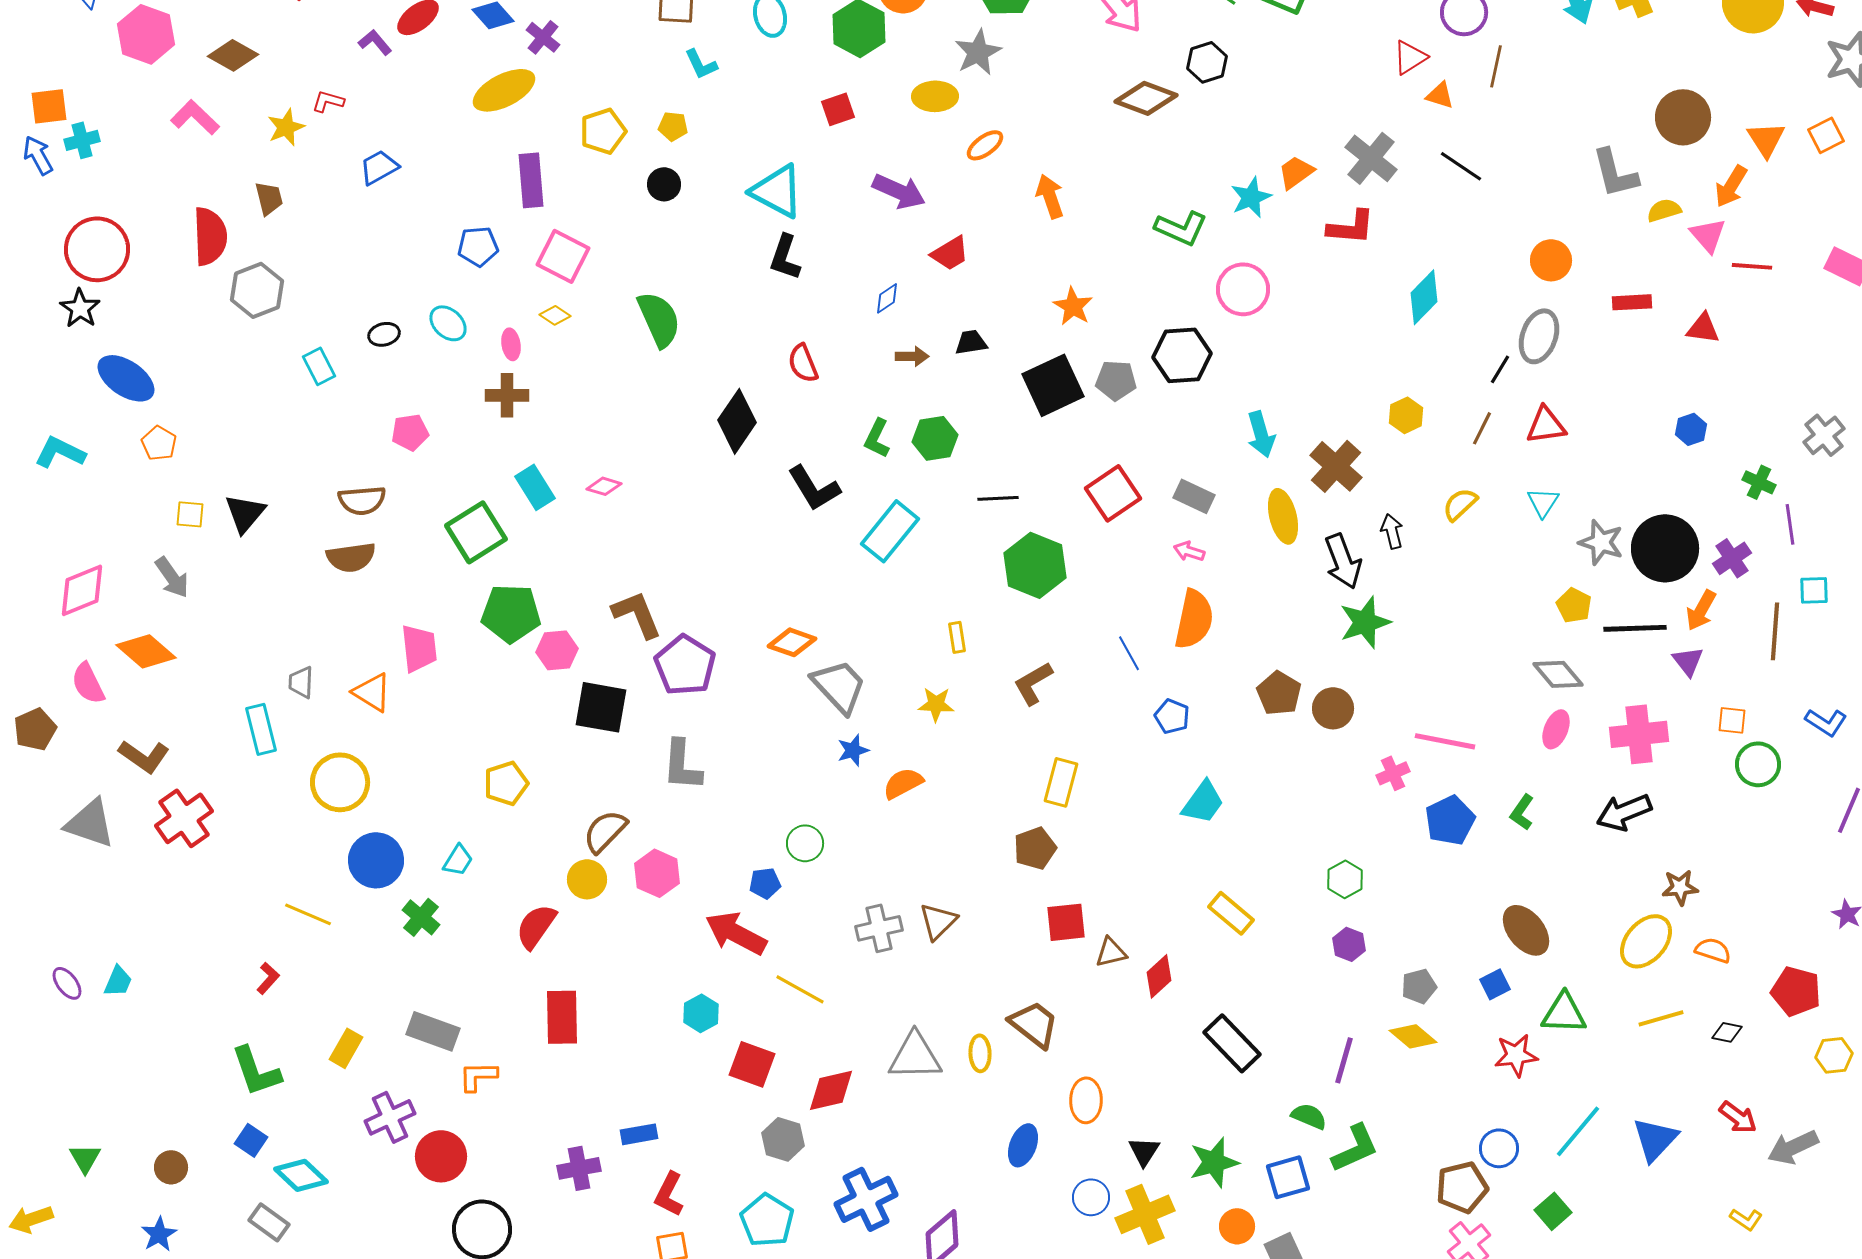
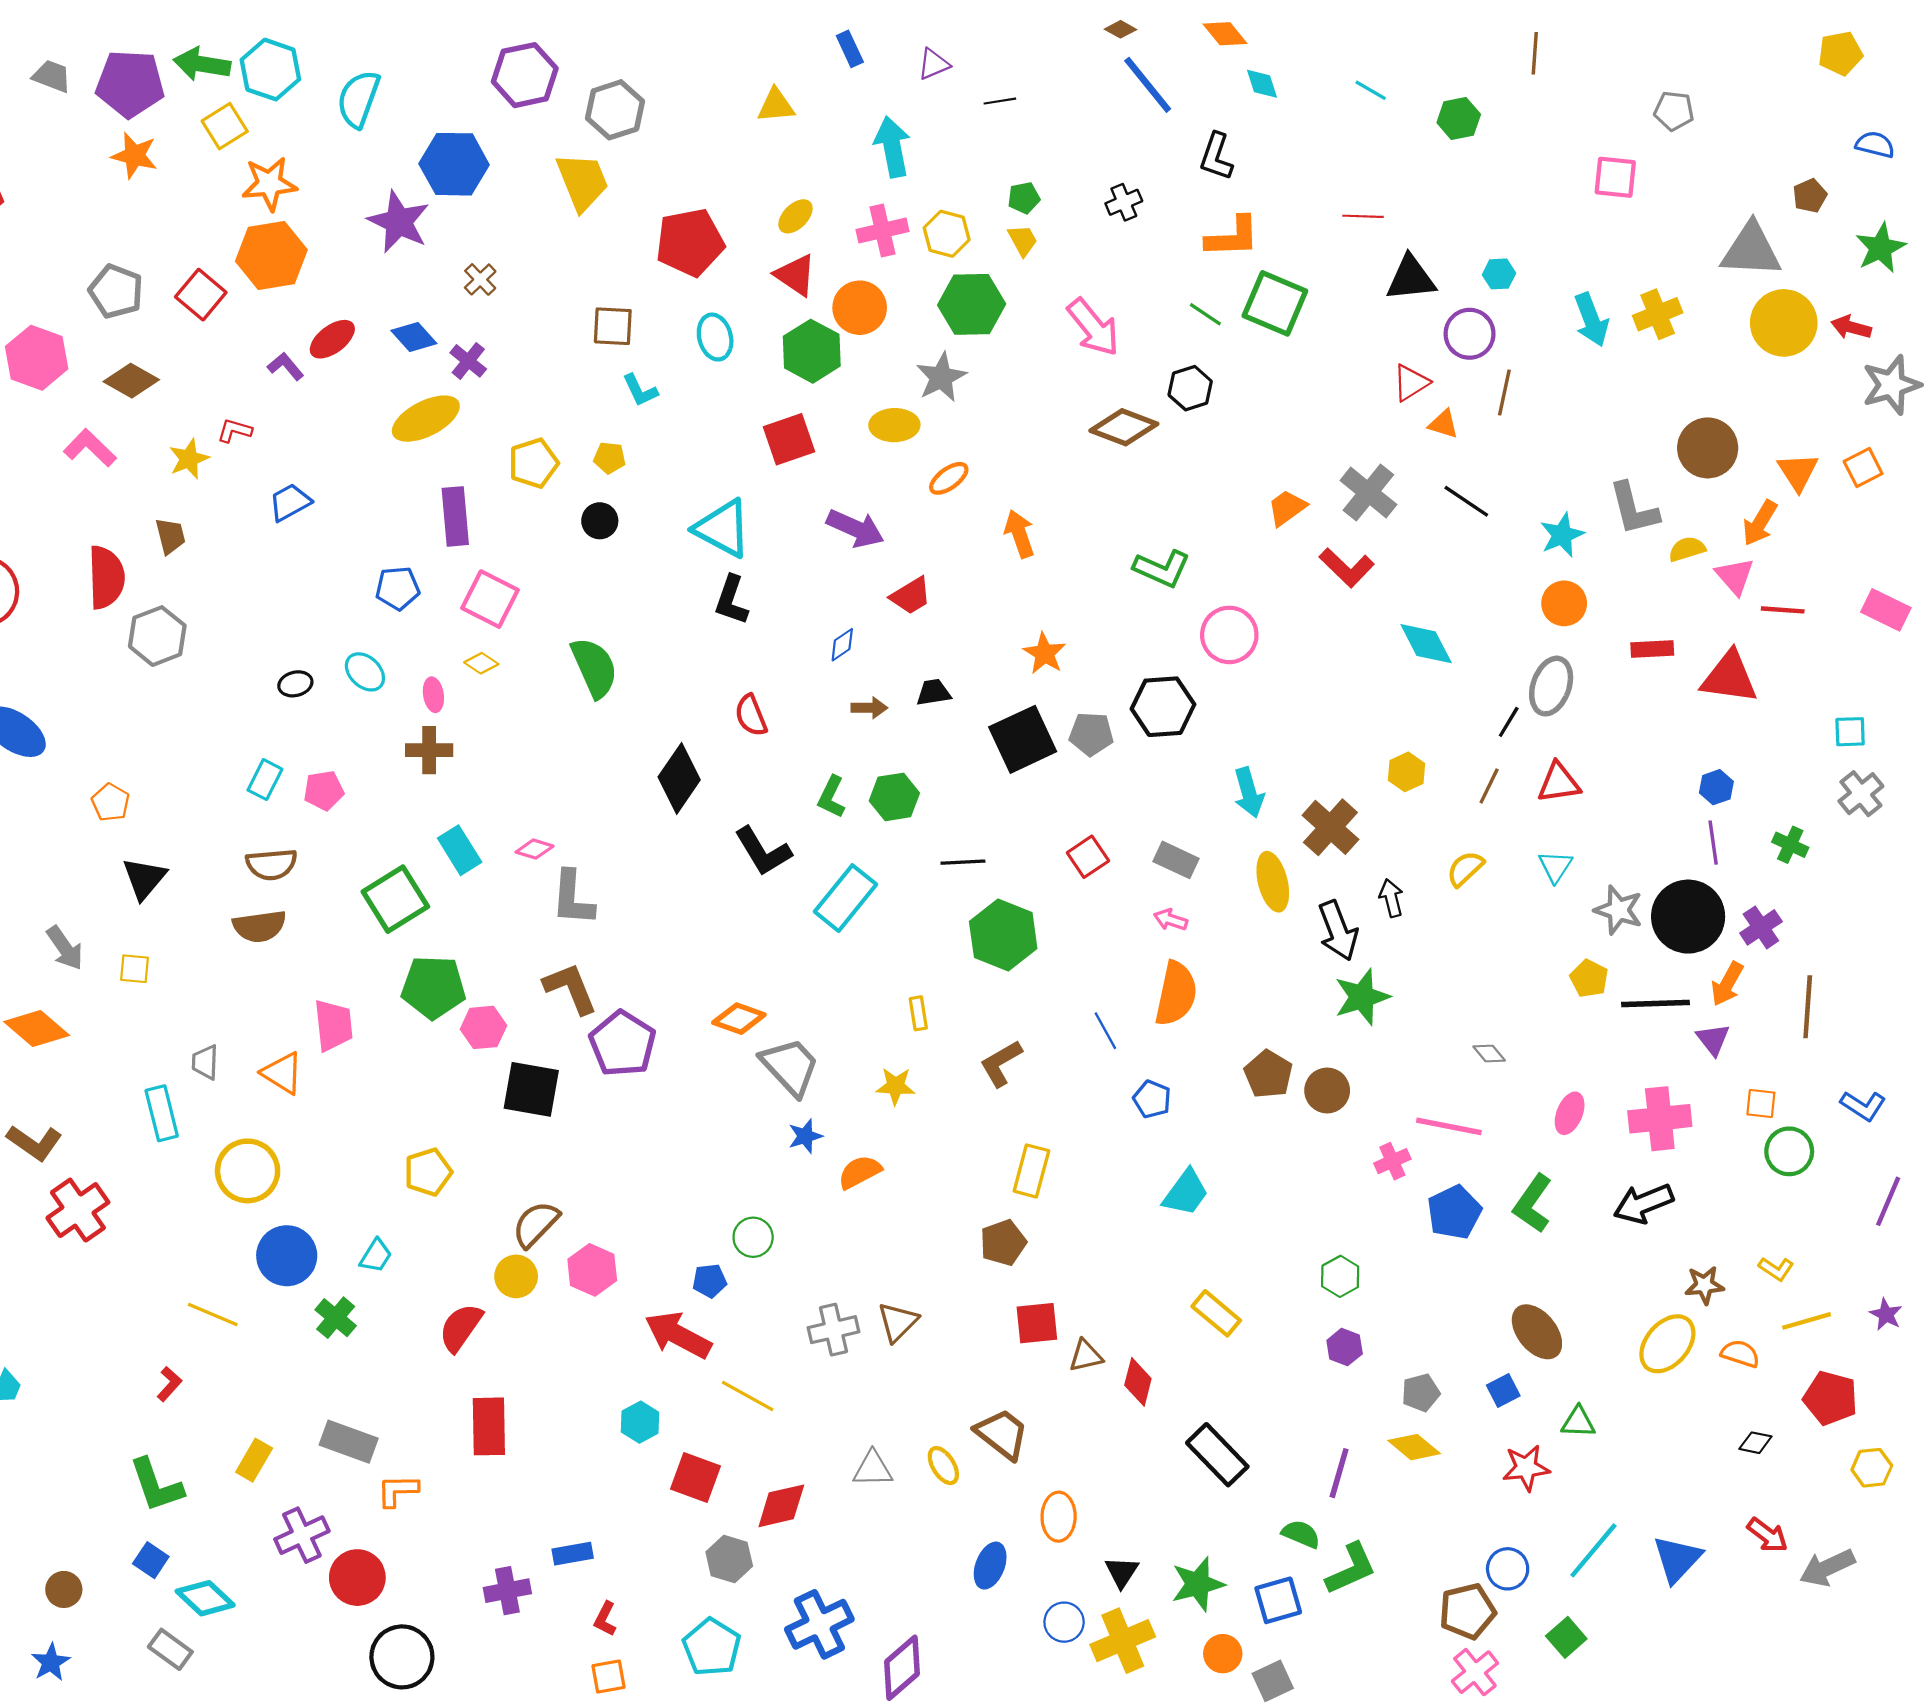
red square: (838, 109) -> (789, 439), size x1.4
cyan star: (1251, 197) -> (1562, 535), moved
red L-shape: (1351, 227) -> (1347, 568), turned 39
cyan diamond: (1424, 297) -> (1426, 644), turned -72
red triangle: (1703, 328) -> (1729, 677), size x1.6
cyan rectangle: (319, 366) -> (265, 780), moved, turned 54
orange pentagon: (159, 443) -> (111, 802), moved
red square: (1113, 493) -> (1088, 857), size x0.7
yellow square: (190, 514) -> (134, 969), moved
purple line: (1790, 524) -> (1713, 843), moved
cyan square: (1814, 590) -> (1850, 732), moved
gray diamond: (1558, 674) -> (1489, 1054), moved, size x0.6
gray L-shape: (682, 765) -> (573, 898), moved
green L-shape: (1522, 812) -> (1533, 1204), size x1.5
red diamond: (1159, 976) -> (1138, 1382), turned -33
green triangle: (1564, 1013) -> (1578, 1422), size x0.7
yellow line: (1661, 1018) -> (1807, 1321), moved
yellow ellipse: (980, 1053) -> (943, 1466), turned -30
gray triangle: (915, 1056) -> (873, 1469), size x0.7
red L-shape: (669, 1194) -> (605, 1619), size x0.7
yellow L-shape: (1746, 1219) -> (1776, 1269), moved

